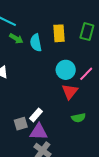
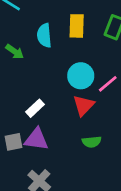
green arrow: (16, 39) -> (15, 52), moved
white rectangle: (36, 115) -> (35, 108), moved
purple triangle: (39, 132) -> (36, 139), moved

